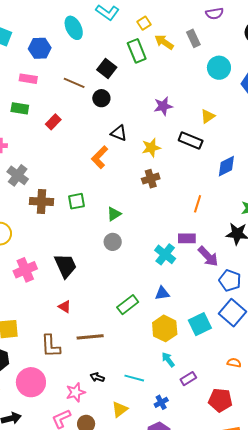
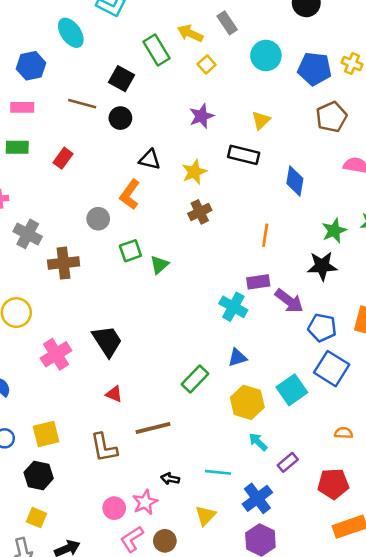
yellow square: (144, 23) -> (207, 64), moved
blue diamond: (226, 166) -> (295, 181), turned -45
green square: (77, 201) -> (130, 251), moved
gray circle: (113, 242) -> (98, 219), moved
pink circle: (31, 382) -> (114, 508), moved, size x0.6
blue cross: (161, 402) -> (257, 498), size x1.6

